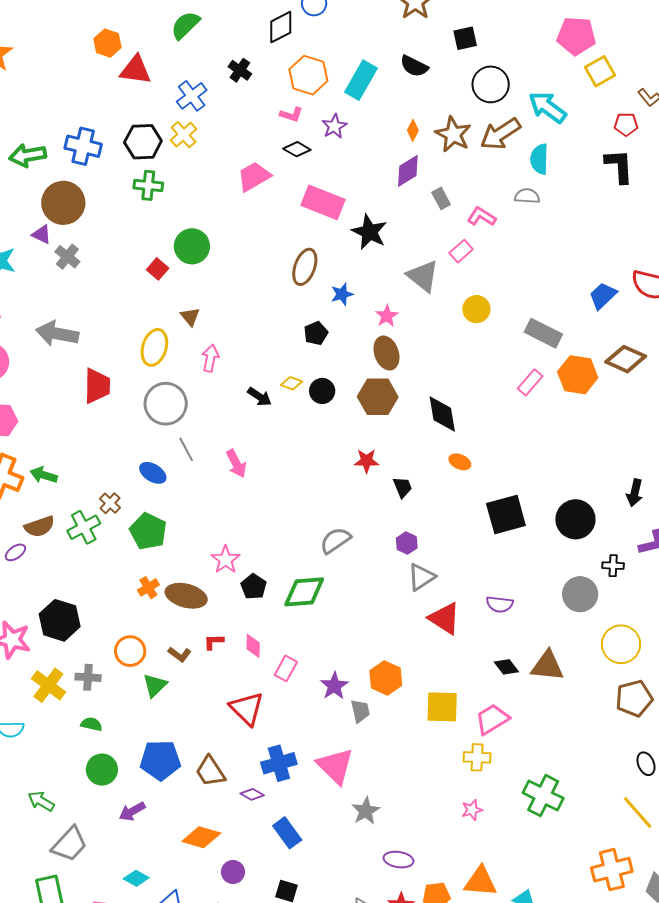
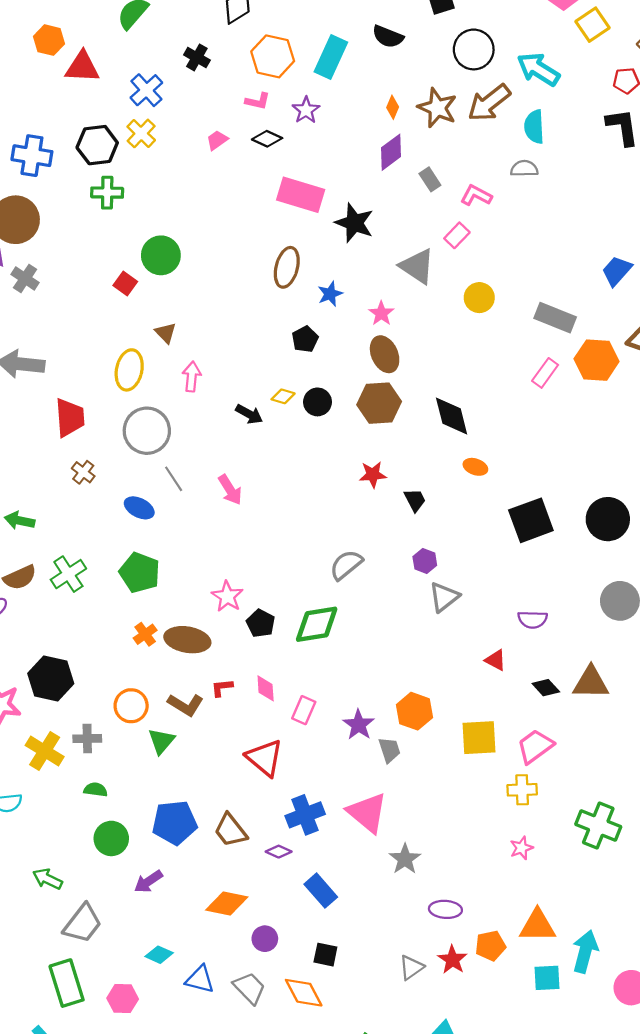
pink trapezoid: (254, 176) -> (217, 140), moved, size x0.6
brown cross: (110, 503) -> (83, 472), moved
red triangle: (445, 618) -> (496, 660), moved, size x0.6
brown L-shape: (180, 654) -> (186, 705), size x1.4

